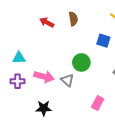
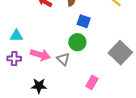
blue square: (103, 41) -> (84, 21), moved

